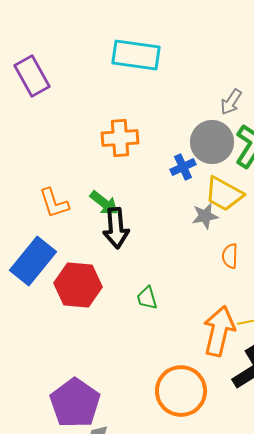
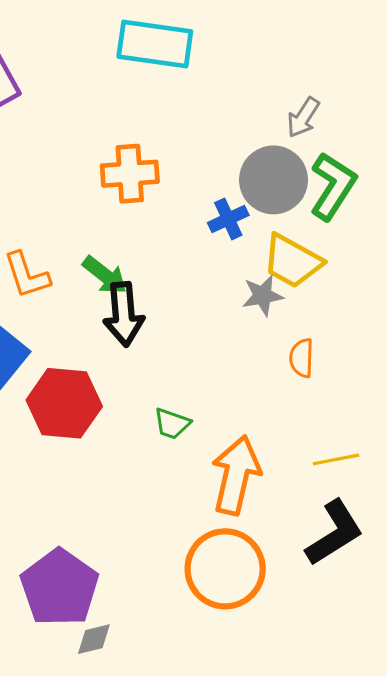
green trapezoid: (147, 298) -> (172, 424), turned -55
orange arrow: (219, 331) -> (236, 475), moved

